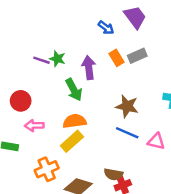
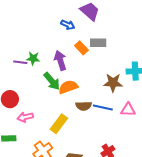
gray rectangle: (137, 56) -> (98, 43), turned 35
brown star: (127, 106) -> (113, 83), moved
orange semicircle: (75, 121) -> (68, 87), moved
brown semicircle: (113, 174) -> (84, 106), moved

